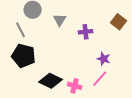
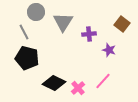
gray triangle: (60, 20) -> (63, 22), size x1.5
purple star: (104, 59) -> (109, 50), moved
pink cross: (75, 86) -> (78, 88), turned 32

